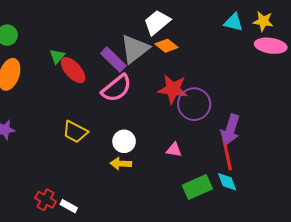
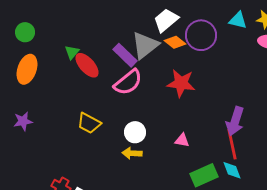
purple circle: (194, 104) -> (201, 35), moved

